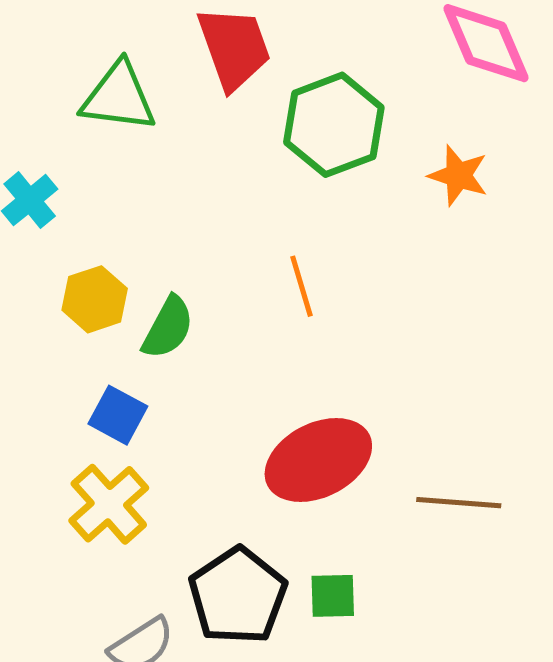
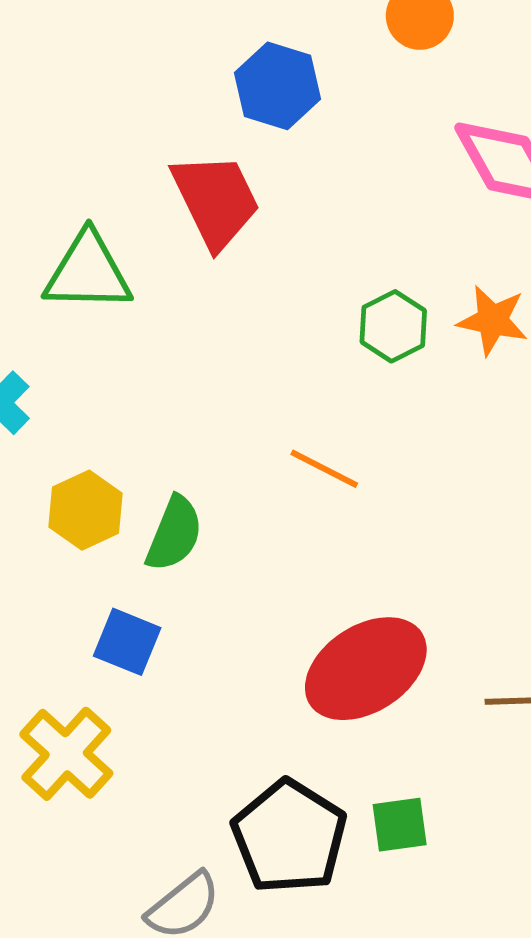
green hexagon: (334, 125) -> (393, 326), moved, size x0.6
orange line: (302, 286) -> (324, 469), turned -40
yellow cross: (109, 504) -> (66, 754), moved

